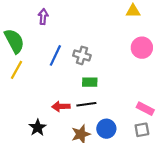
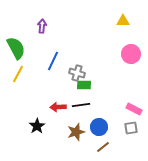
gray cross: (82, 55) -> (77, 73), moved

